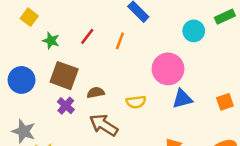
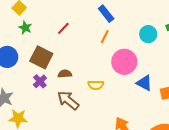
green star: (51, 41) -> (25, 28), moved
orange line: (120, 41) -> (105, 37), moved
blue triangle: (182, 99) -> (144, 83), moved, turned 36

